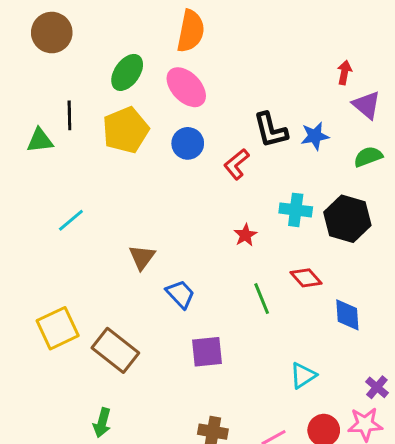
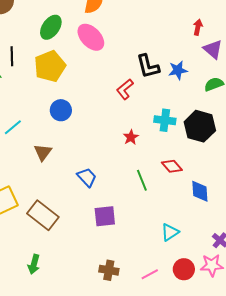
blue circle: (188, 143) -> (61, 110), moved
brown triangle: (142, 257) -> (43, 152), moved

